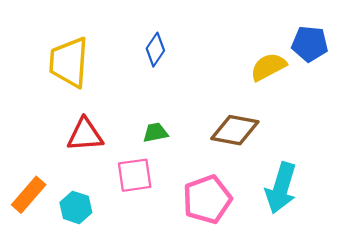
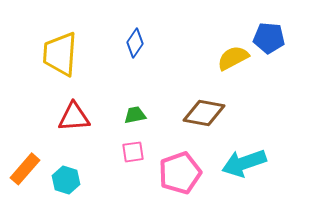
pink square: (135, 175) -> (133, 152), moved, size x0.7
cyan arrow: (281, 188) -> (244, 163), turned 54

